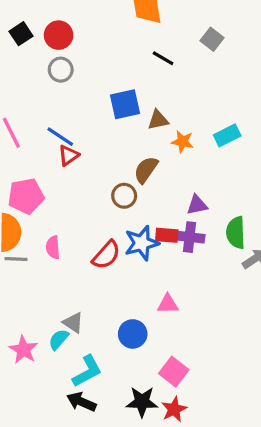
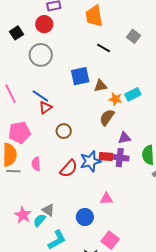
red circle: (59, 35) -> (44, 24), moved
gray circle: (61, 70) -> (41, 55), size x1.5
cyan rectangle: (227, 135) -> (133, 94), moved
brown semicircle: (146, 170) -> (107, 117), moved
brown circle: (124, 196) -> (64, 131), moved
pink star: (23, 350) -> (23, 215), moved

